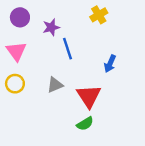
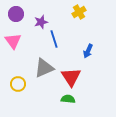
yellow circle: (15, 84) -> (18, 84), moved
gray triangle: (55, 85) -> (44, 68), size x1.5
green semicircle: (85, 124) -> (68, 99), turned -144

